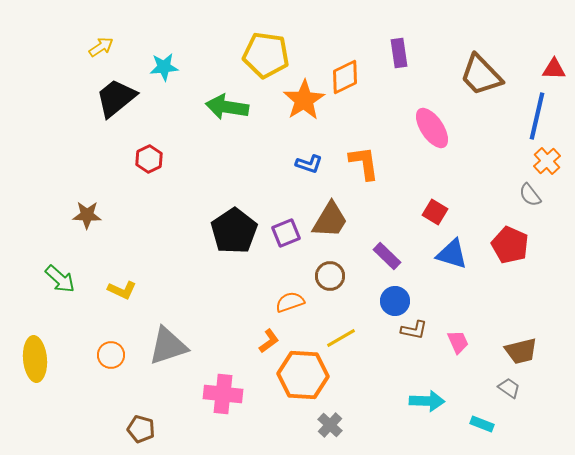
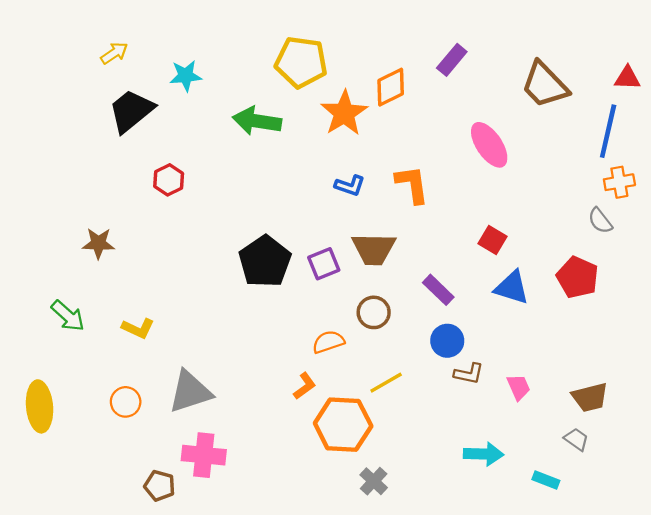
purple rectangle: (399, 53) -> (452, 60), turned 48
orange cross: (547, 161) -> (619, 182), turned 32
brown trapezoid: (330, 220) -> (374, 249), turned 60
pink cross: (223, 394) -> (204, 455), moved

